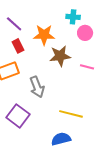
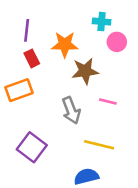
purple line: (14, 24) -> (27, 30), turned 54
pink line: (87, 67) -> (108, 102), moved
gray arrow: (37, 87) -> (71, 110), moved

